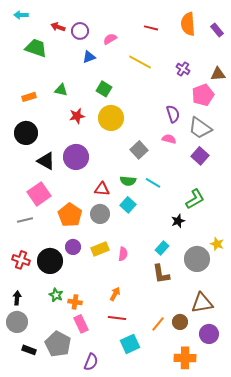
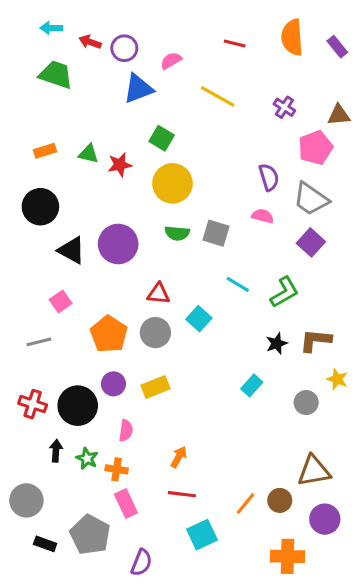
cyan arrow: (21, 15) -> (51, 28), moved
blue triangle: (89, 57) -> (138, 89), size x1.5
green triangle: (61, 90) -> (89, 154), moved
red star: (77, 116) -> (120, 165), moved
gray square: (139, 150) -> (216, 233), turned -30
green semicircle: (128, 181) -> (177, 233), moved
pink square: (39, 194) -> (61, 302), size x0.6
green L-shape: (195, 199) -> (284, 292), moved
pink semicircle: (123, 254) -> (126, 430), moved
gray circle: (197, 259) -> (306, 403), size x0.6
brown L-shape: (161, 274) -> (315, 340), moved, turned 105
black arrow: (17, 298) -> (56, 451), moved

